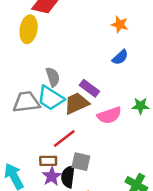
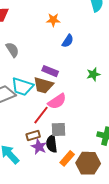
orange star: (120, 24) -> (53, 20), moved
gray semicircle: (53, 77) -> (12, 50), moved
brown trapezoid: (77, 103) -> (43, 85), turned -125
pink semicircle: (109, 115) -> (57, 101), moved

